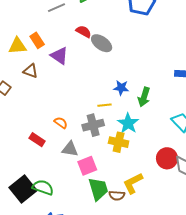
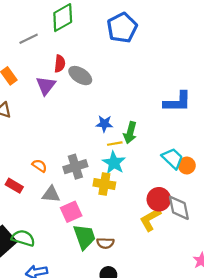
red semicircle: (84, 32) -> (60, 64), turned 70
purple triangle: (59, 56) -> (46, 86), moved, turned 36
yellow line: (105, 105) -> (115, 144), moved
yellow L-shape: (133, 183) -> (150, 219), moved

